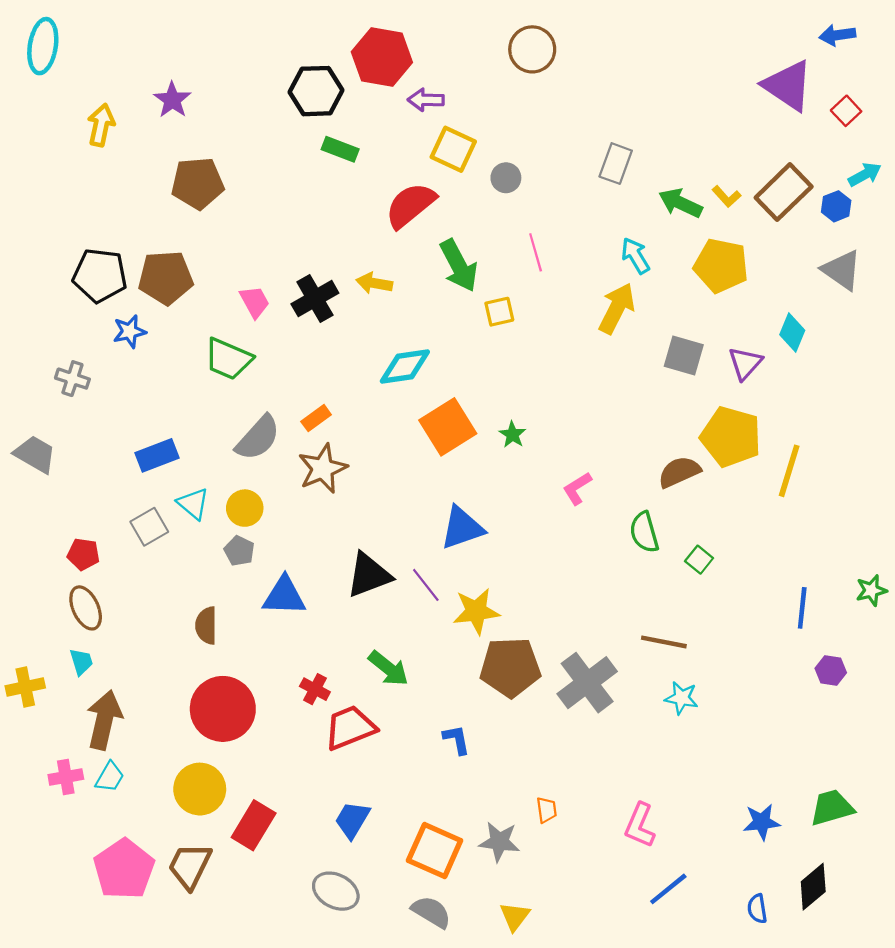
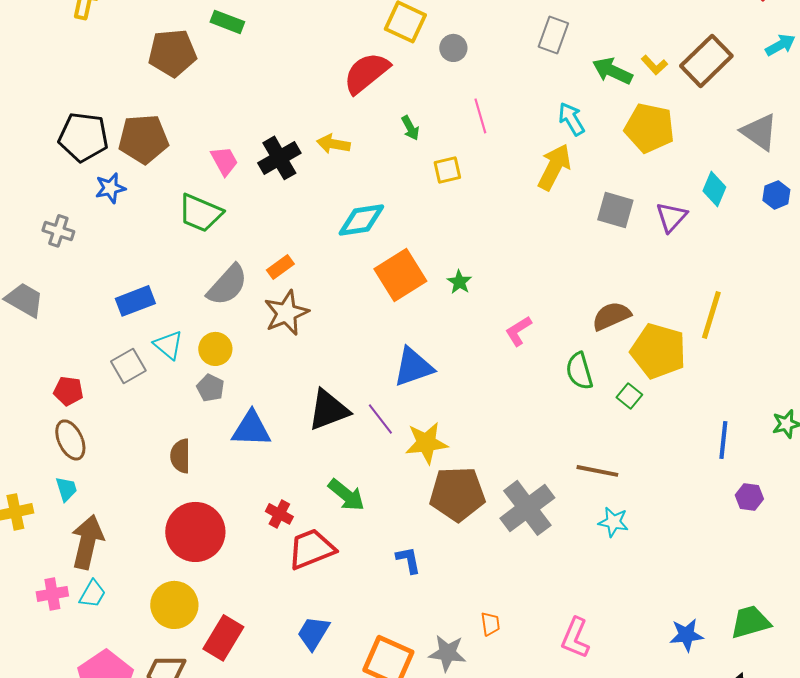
green rectangle: (340, 149) -> (227, 22), moved
blue hexagon: (836, 206) -> (776, 195), moved
green arrow: (459, 266) -> (410, 128), size x0.5
yellow pentagon: (731, 437) -> (658, 351), moved

